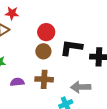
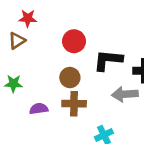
brown circle: (43, 51) -> (70, 78), moved
gray arrow: (81, 87) -> (125, 94), moved

